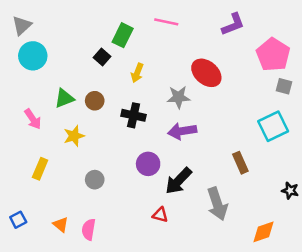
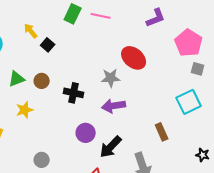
green rectangle: (123, 35) -> (73, 14), moved
yellow arrow: (137, 73) -> (31, 31), moved, turned 119
gray circle: (95, 180) -> (42, 160), moved

